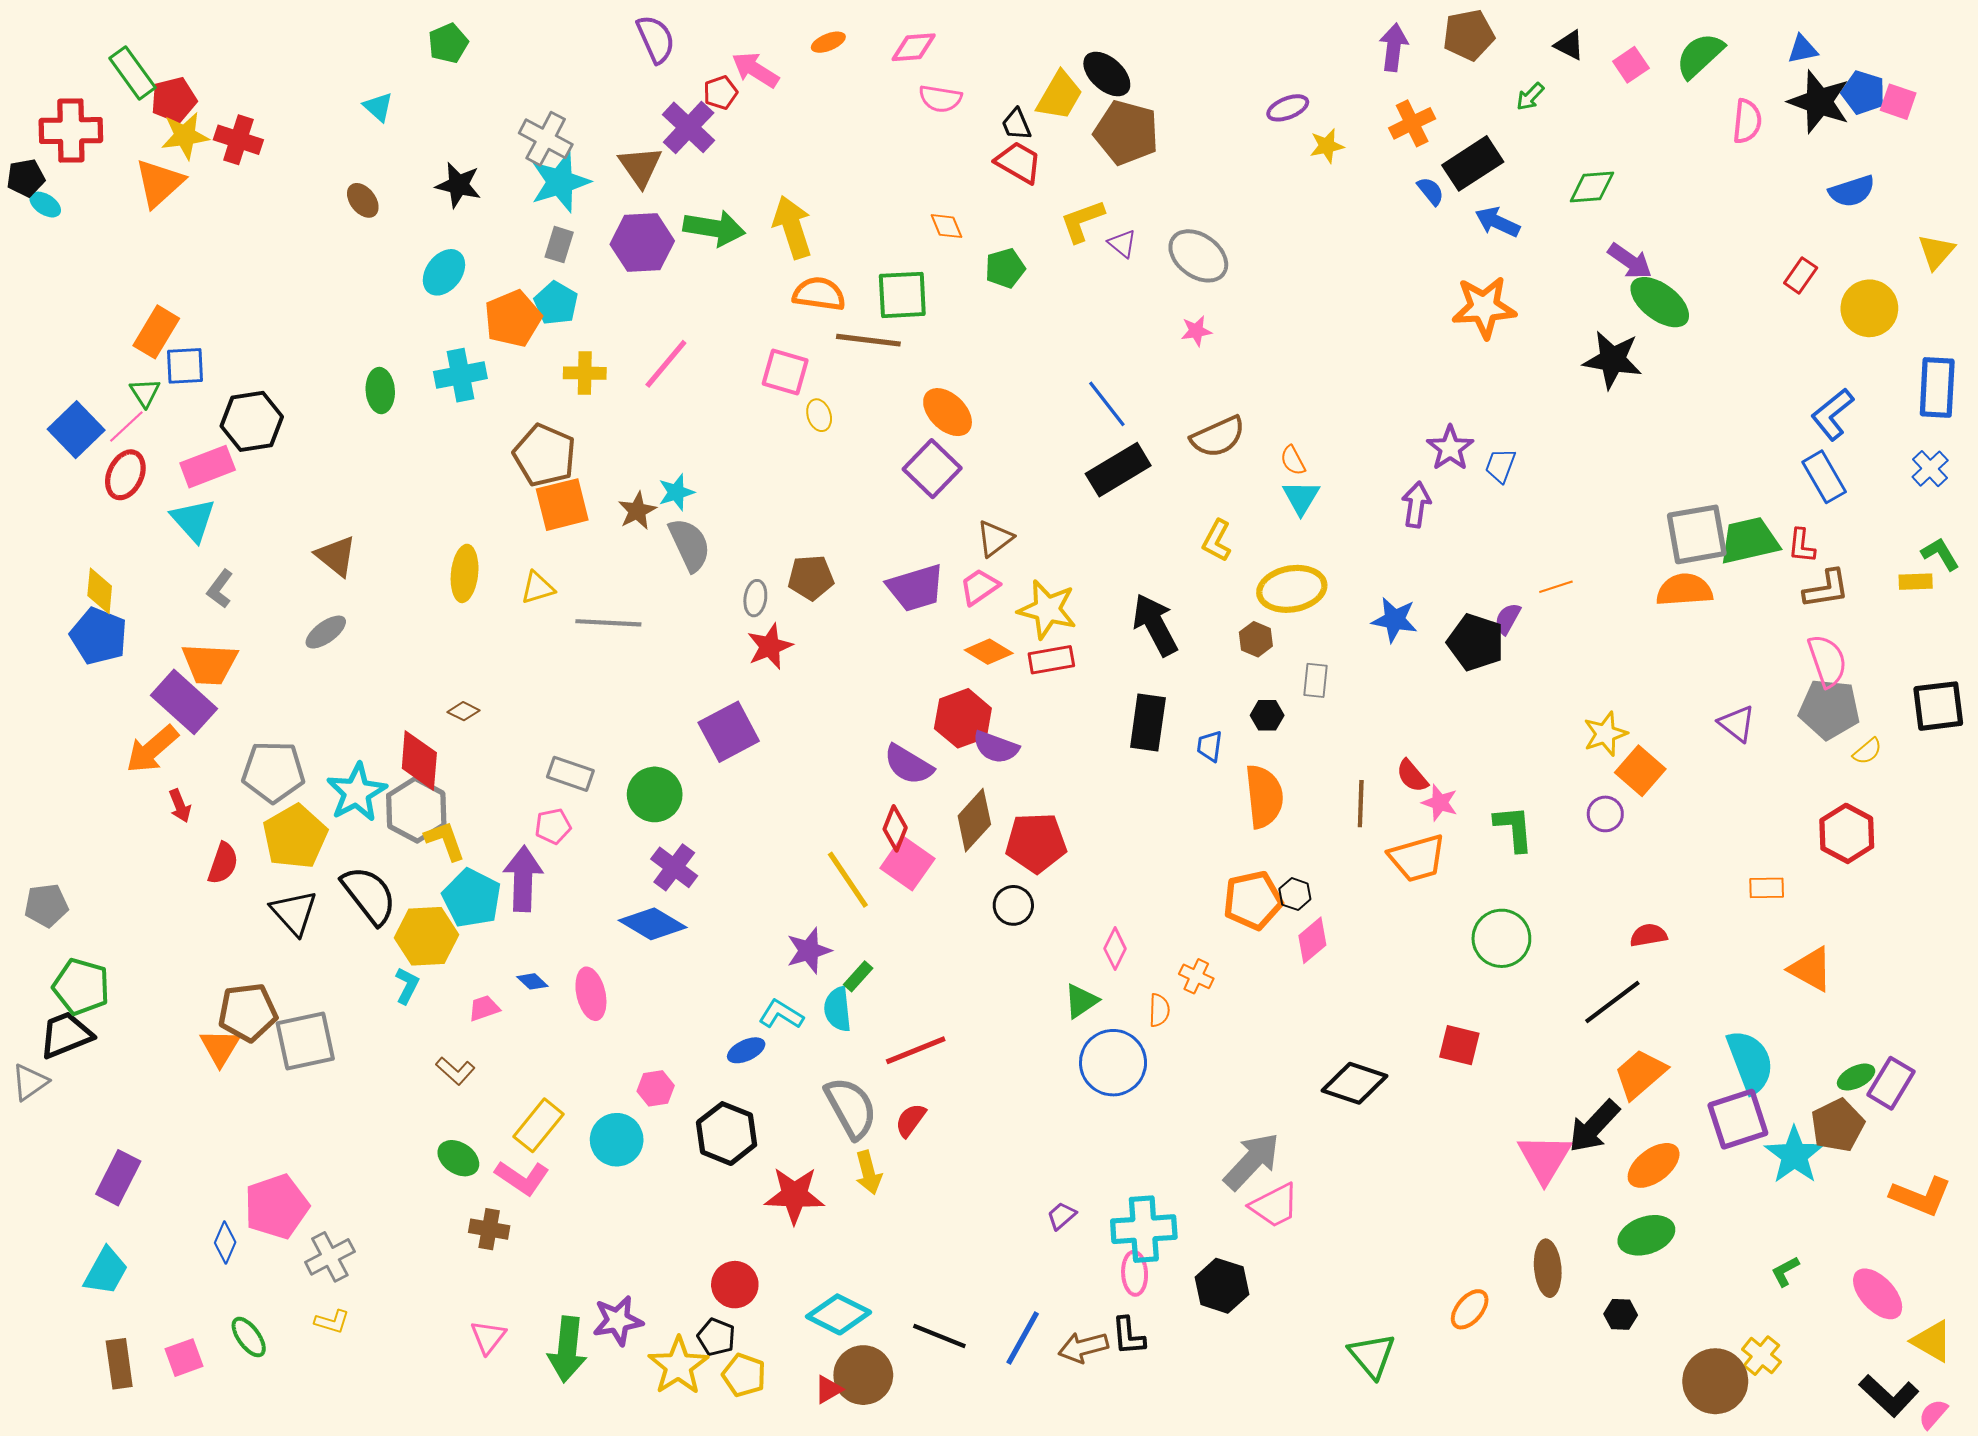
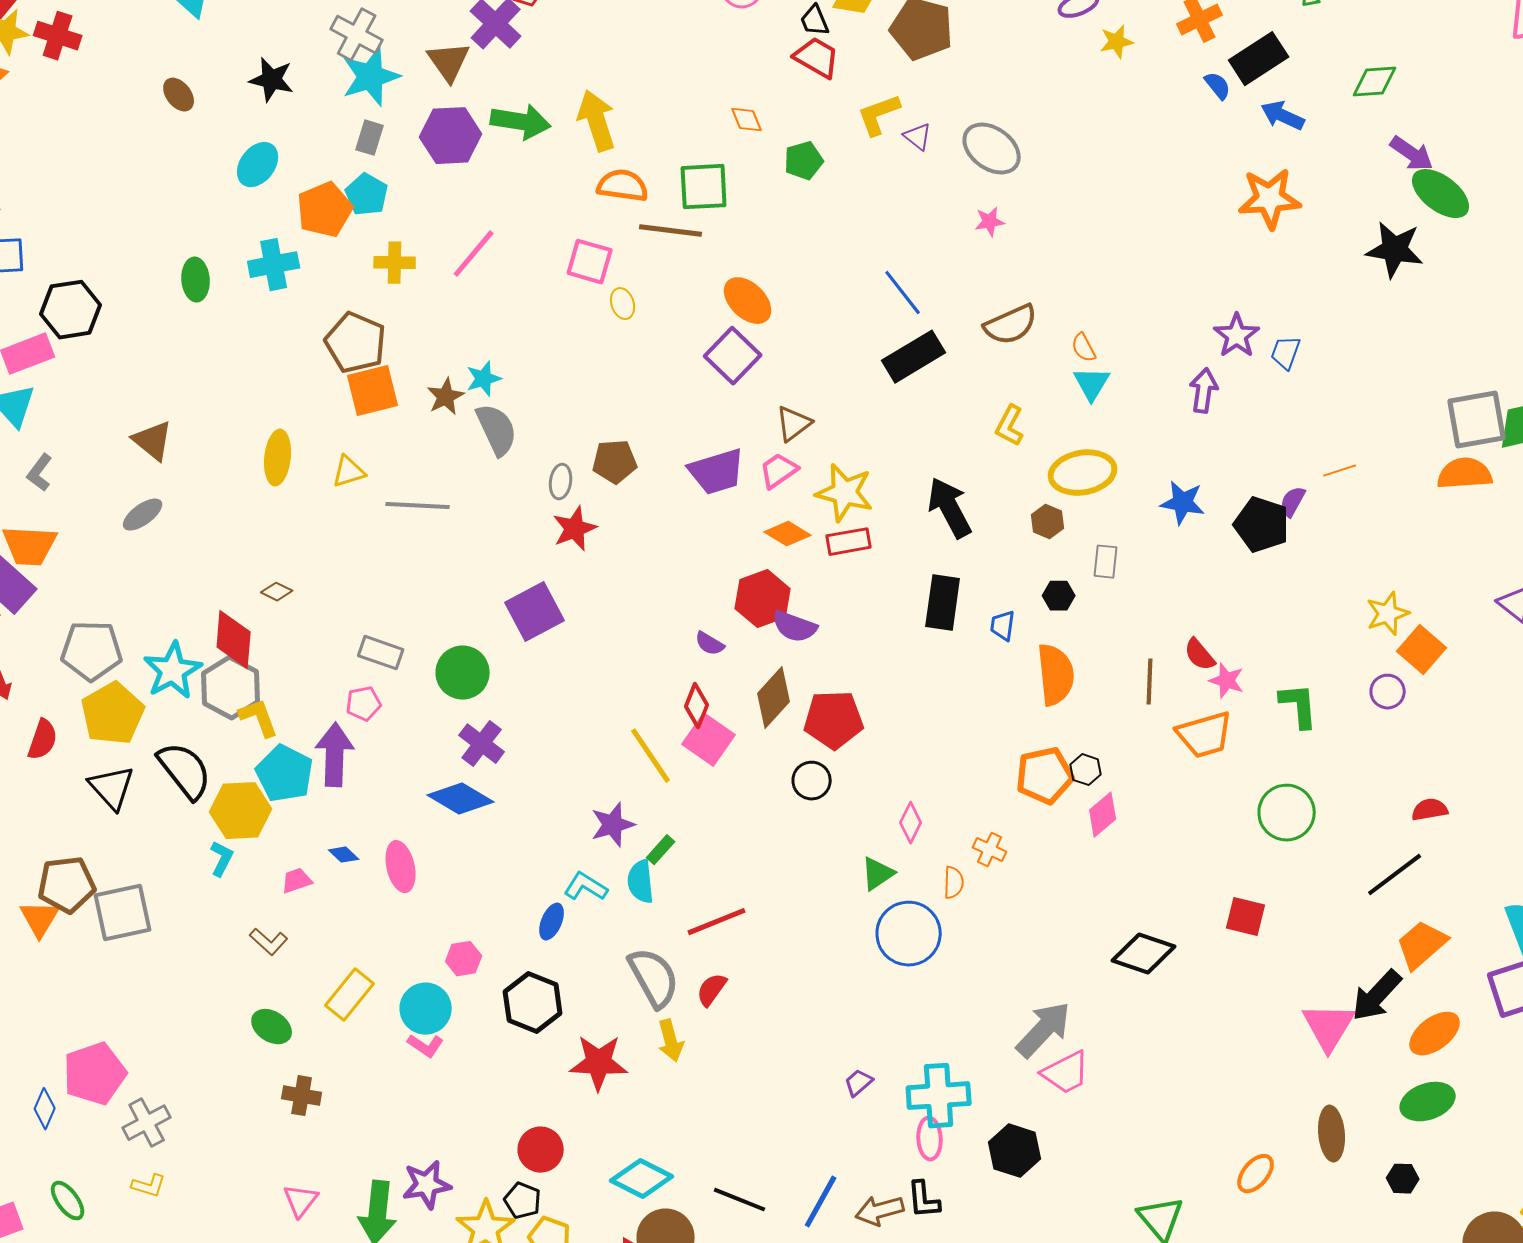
purple semicircle: (908, 765) -> (710, 644), size x0.6
blue ellipse: (746, 1050) -> (552, 922), turned -42
pink L-shape: (522, 1178) -> (426, 1046), moved, size x0.7

